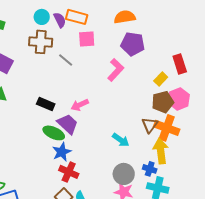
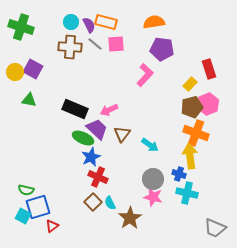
gray line: (66, 60) -> (95, 44), moved
black rectangle: (46, 104) -> (75, 109), size x1.4
brown triangle: (150, 125) -> (122, 134), moved

